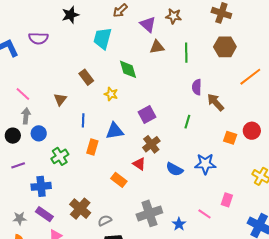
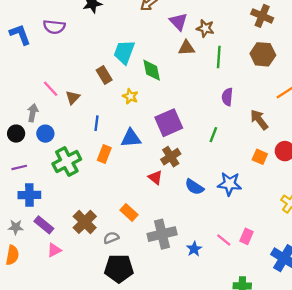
brown star: (174, 16) -> (205, 28), moved
cyan trapezoid: (102, 38) -> (124, 52), moved
pink line: (23, 94) -> (51, 89), moved
brown arrow: (215, 102) -> (259, 120), moved
purple square: (147, 114) -> (169, 123), size x1.4
green cross: (60, 156) -> (67, 161), size x1.4
orange rectangle: (119, 180) -> (129, 212), moved
blue cross: (41, 186) -> (29, 195), moved
pink rectangle: (227, 200) -> (247, 236), moved

